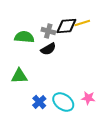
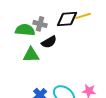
gray cross: (48, 31) -> (40, 24), moved
green triangle: (19, 76) -> (31, 55), moved

